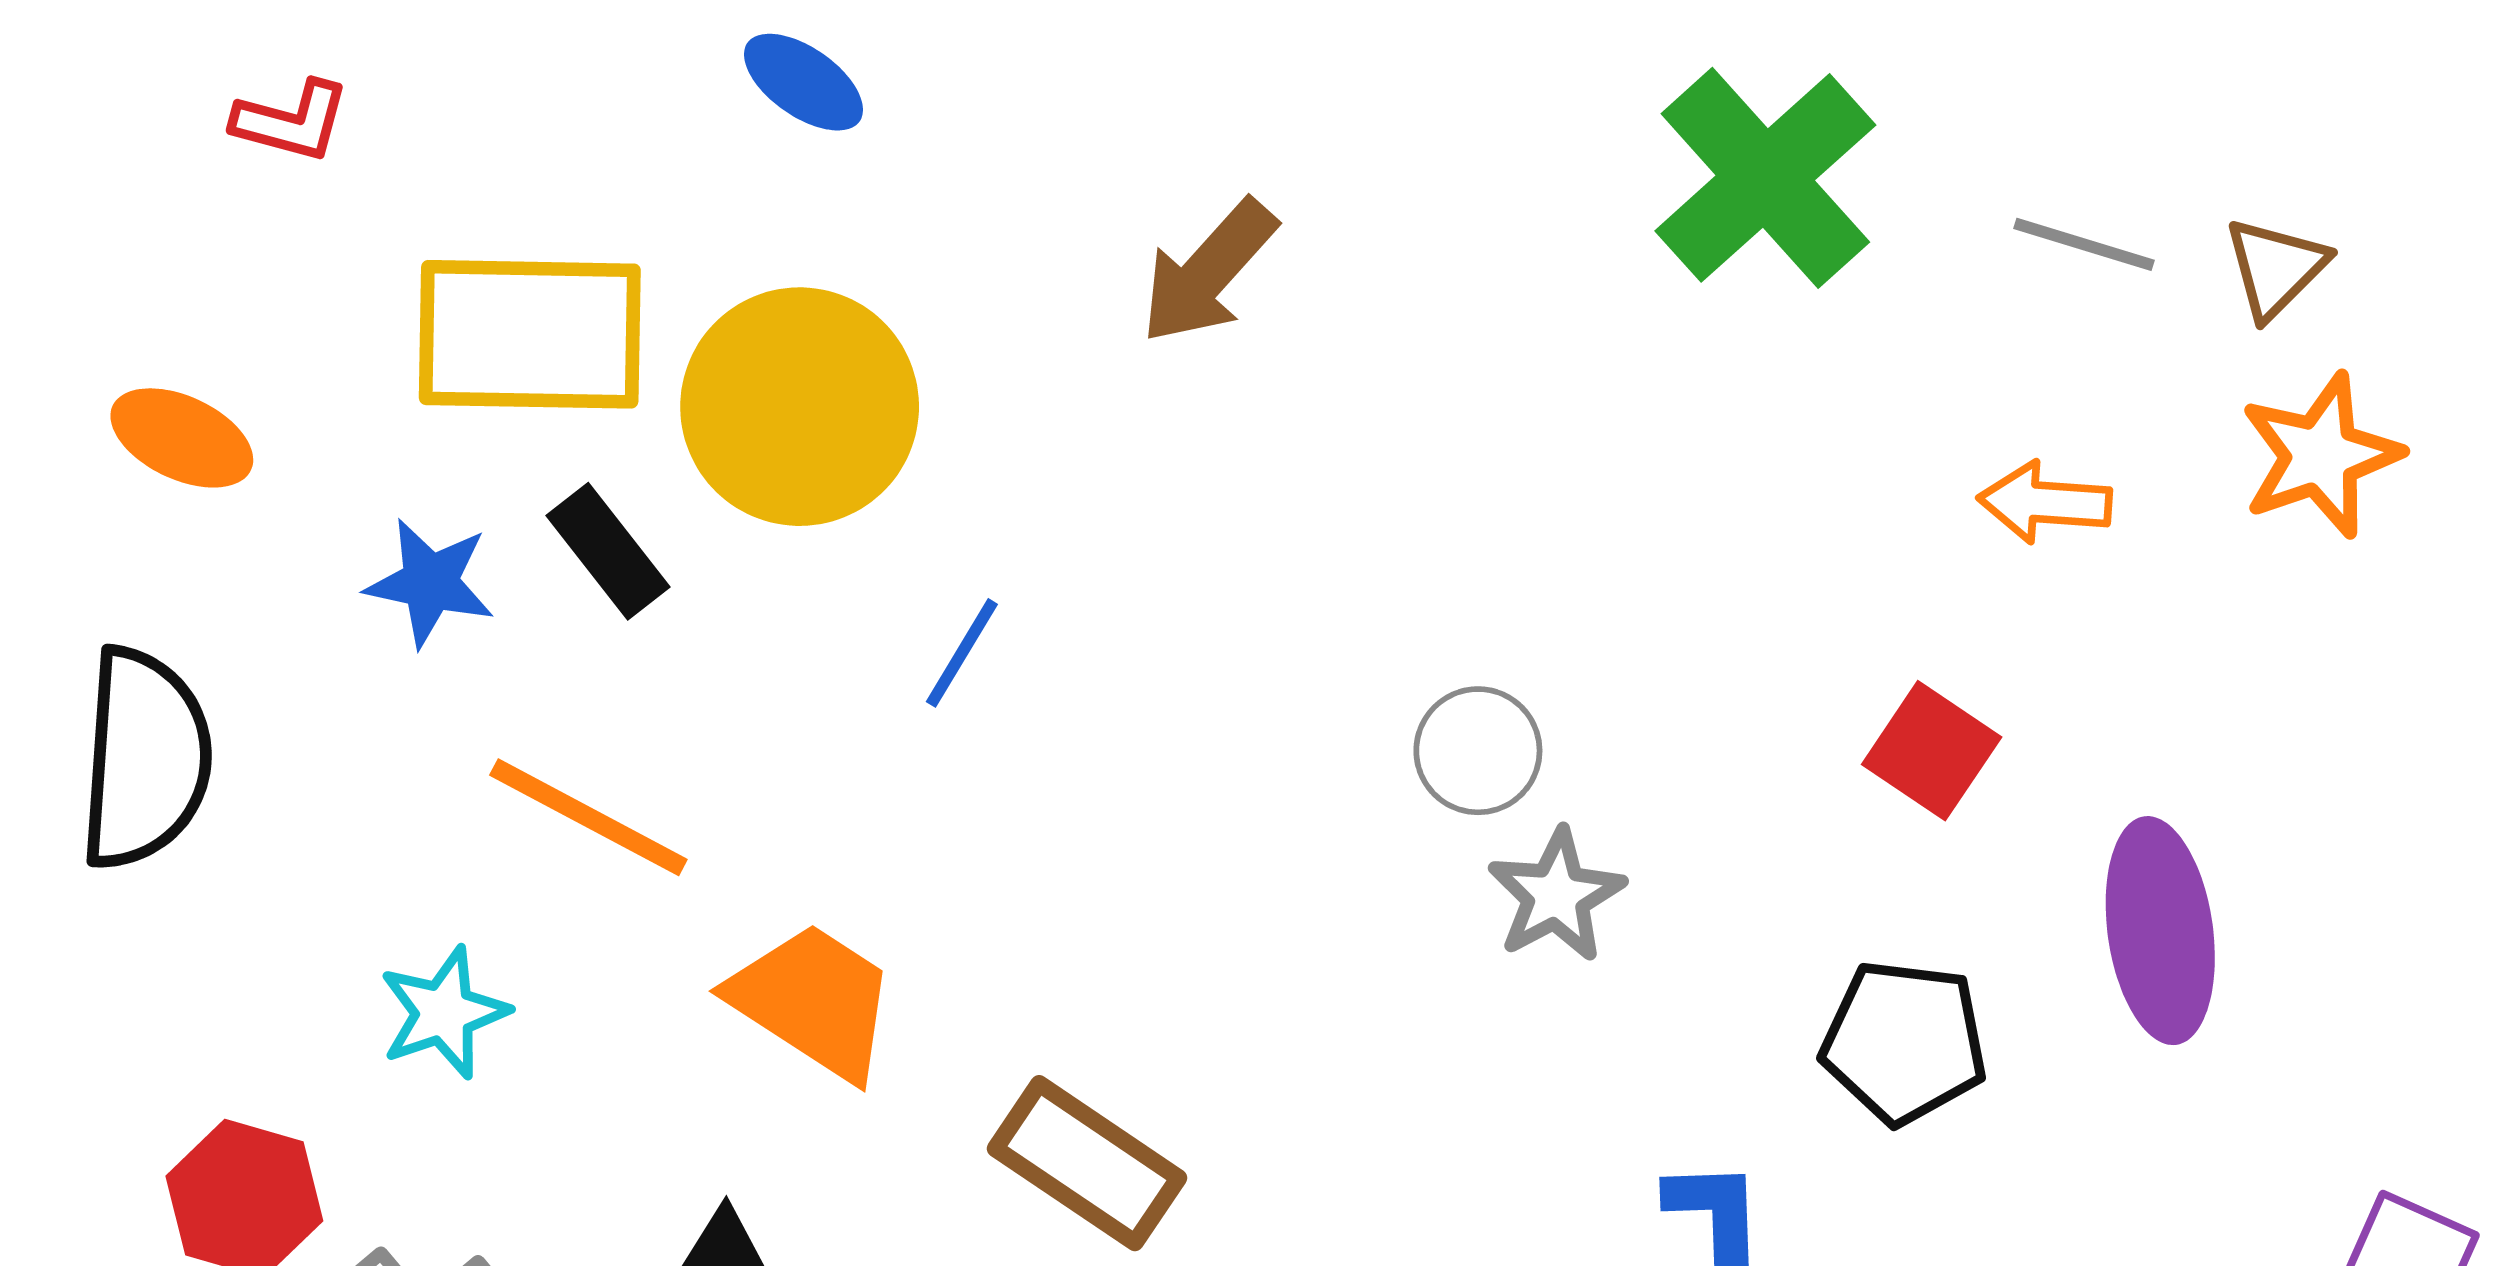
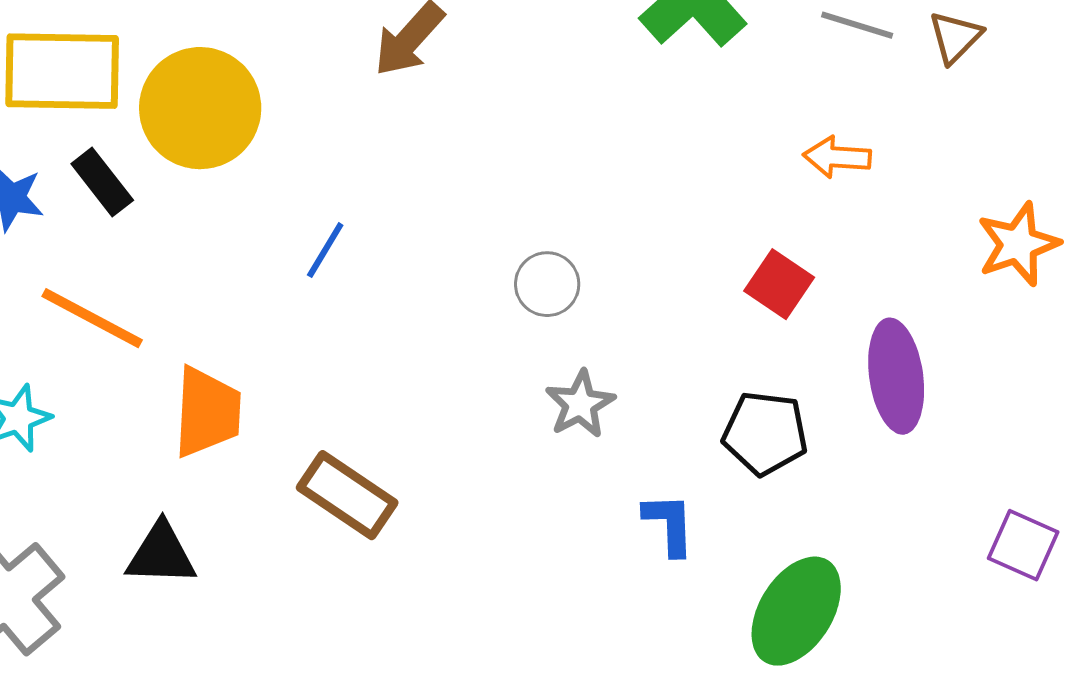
orange star: (2321, 456) -> (1018, 244), moved
blue line: (962, 653) -> (325, 250), moved
gray star: (1556, 895) -> (580, 404), moved
orange trapezoid: (813, 1001) -> (207, 412), turned 60

